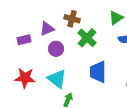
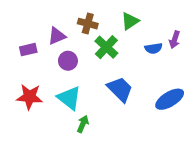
green triangle: (116, 18) -> (130, 21), moved
blue trapezoid: (98, 72) -> (120, 89), turned 135

